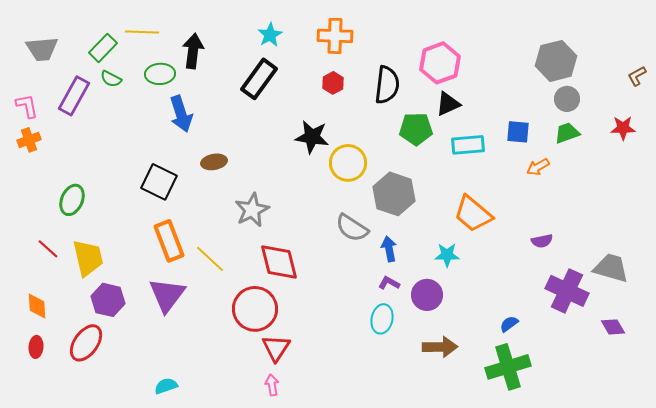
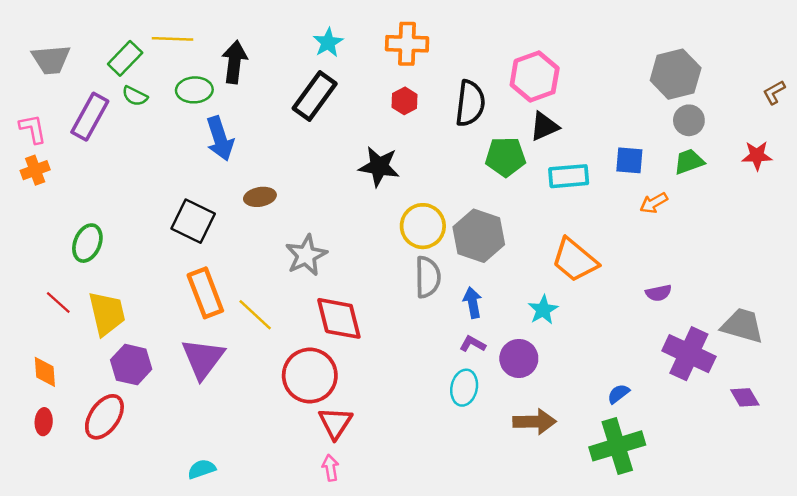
yellow circle: (348, 163) -> (423, 226), moved
gray semicircle: (352, 228) -> (428, 277), turned -124
cyan star: (447, 255) -> (543, 310), turned -30

